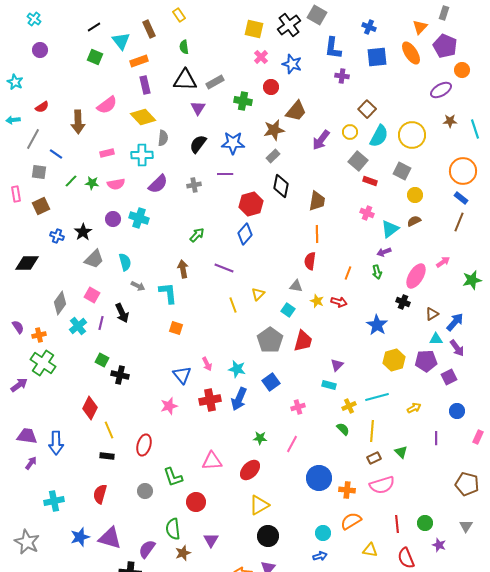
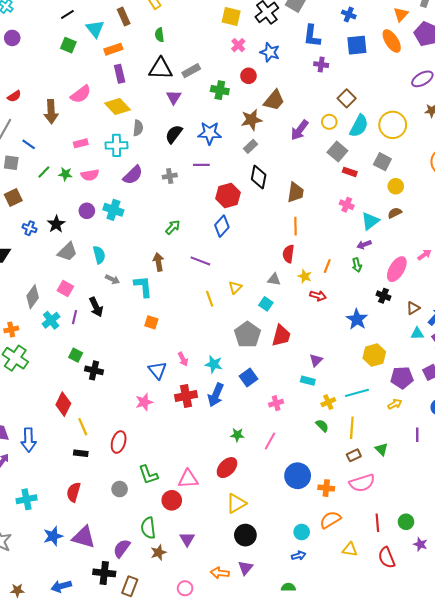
yellow star: (317, 301) -> (305, 276), moved
purple pentagon: (426, 361) -> (402, 378), moved
pink triangle: (212, 461) -> (188, 479), moved

